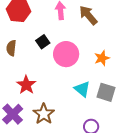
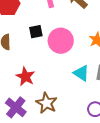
black square: (43, 42) -> (36, 32), turned 32

